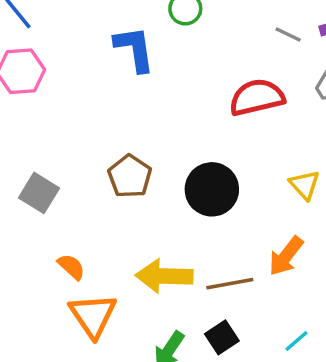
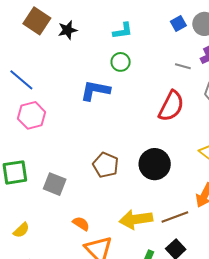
blue L-shape: (134, 49) -> (95, 91), turned -60
red semicircle: (257, 97) -> (171, 106), turned 140

